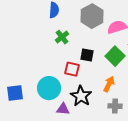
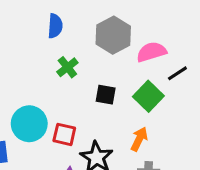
red square: (72, 69) -> (64, 134), moved
cyan circle: (49, 88) -> (29, 124), moved

